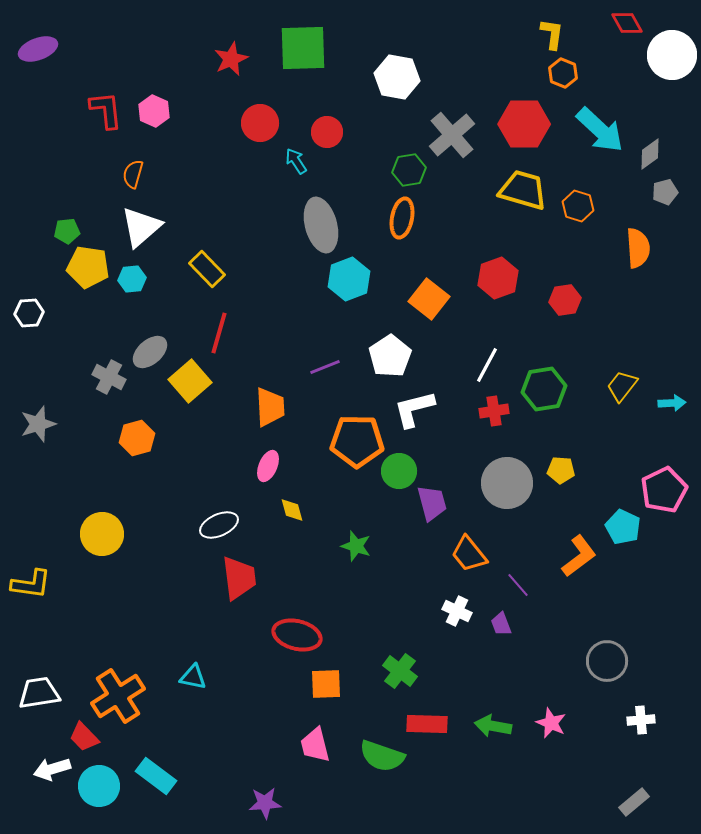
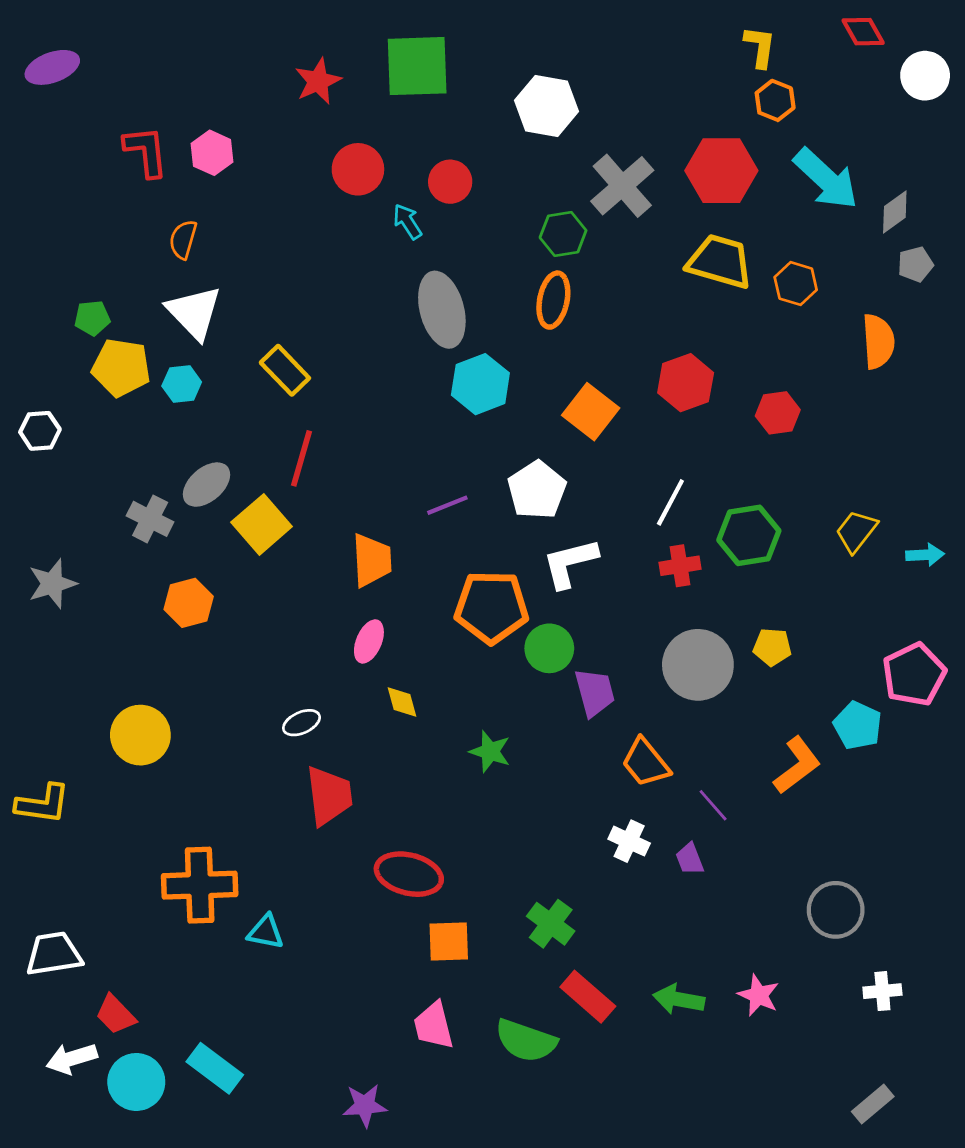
white circle: (672, 55) -> (925, 76), size x0.7
white triangle: (141, 227) -> (194, 312), turned -33
white ellipse: (219, 525) -> (301, 723), size x0.7
orange cross: (118, 696) -> (200, 885), moved, turned 30
red rectangle: (427, 724) -> (588, 997), turned 39

